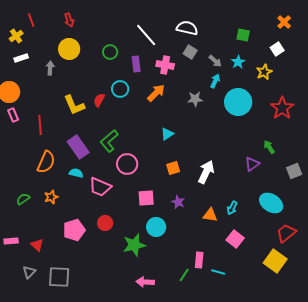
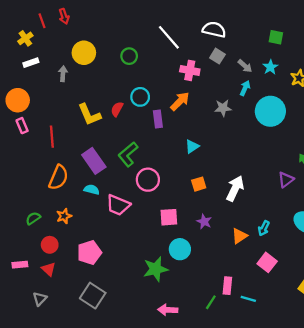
red arrow: (69, 20) -> (64, 16), moved
purple rectangle: (136, 64) -> (158, 119), moved
orange triangle: (210, 215) -> (239, 236), turned -42
red circle: (105, 223) -> (50, 245), moved
gray square: (59, 277) -> (93, 296), moved, turned 30

